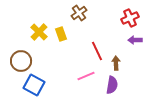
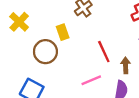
yellow cross: (39, 32) -> (19, 22), moved
brown circle: (21, 61) -> (45, 52), moved

